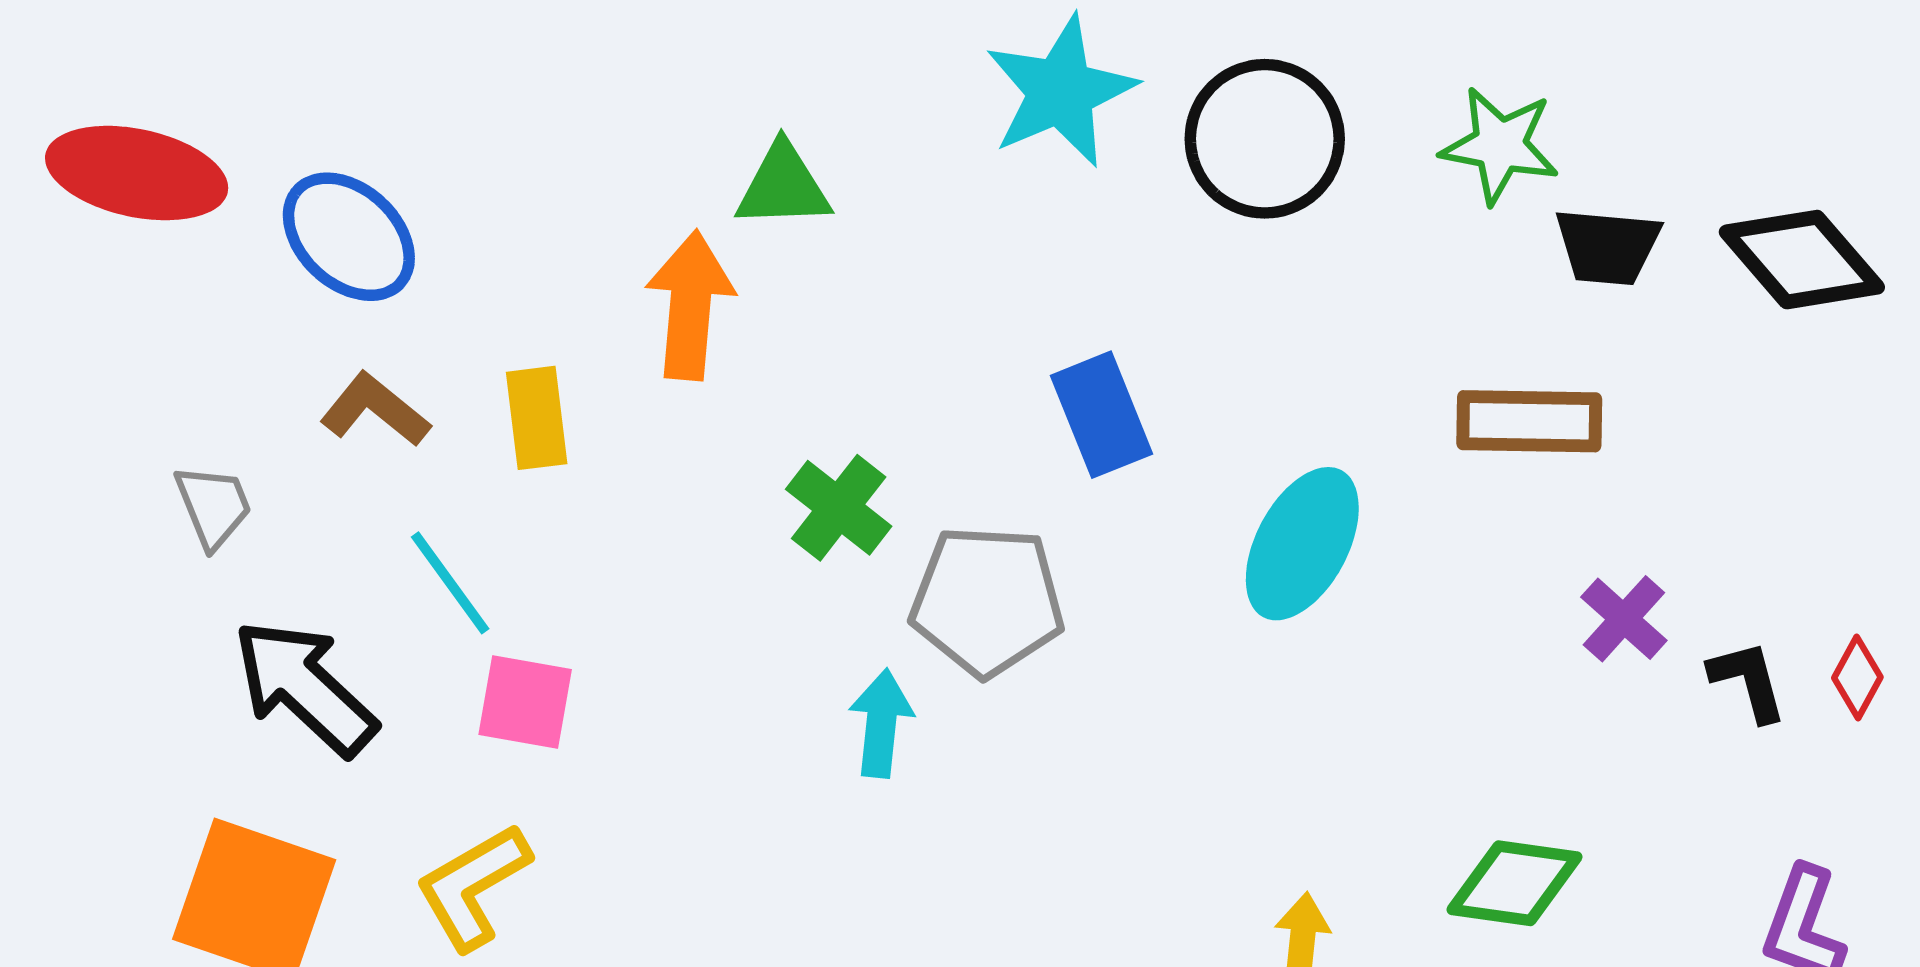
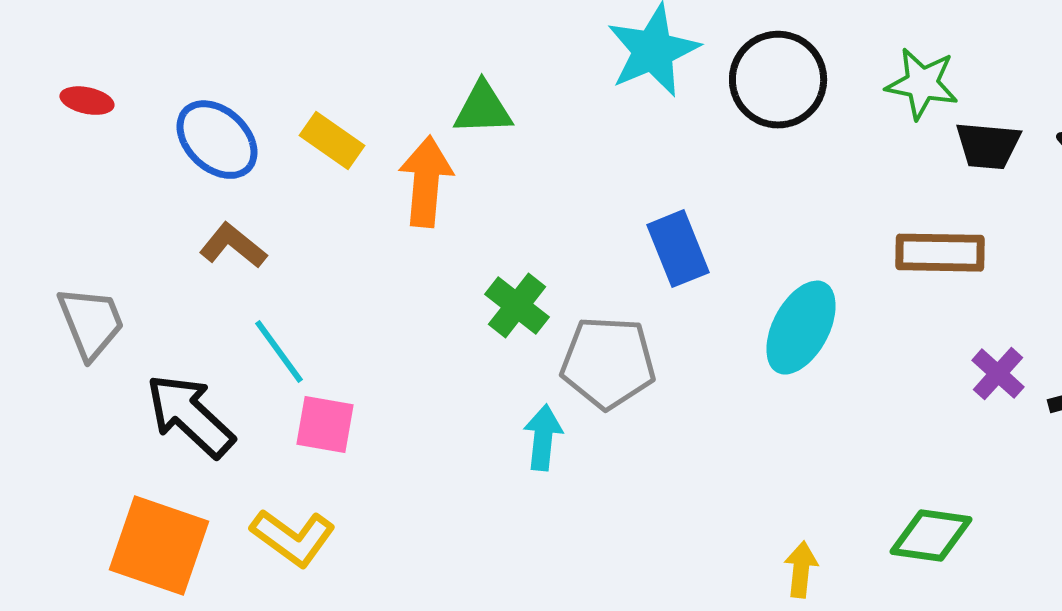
red ellipse: (137, 173) -> (87, 101), size x0.5
yellow rectangle: (537, 418) -> (332, 141), moved, turned -48
gray trapezoid: (213, 506) -> (91, 323), moved, size x1.4
yellow L-shape: (473, 887) -> (293, 538), turned -114

